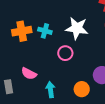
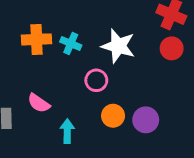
orange circle: (82, 89) -> (113, 116), moved

